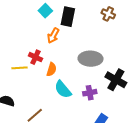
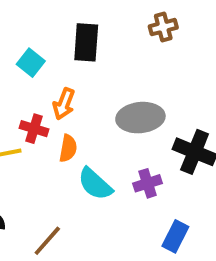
cyan square: (45, 11) -> (31, 63), moved
brown cross: (108, 14) -> (163, 27), turned -32
orange arrow: (53, 35) -> (64, 104), moved

